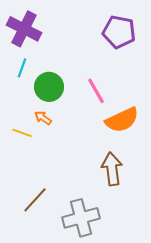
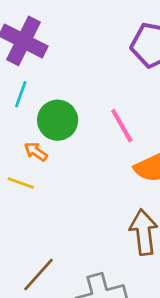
orange arrow: (43, 118) -> (36, 152), moved

